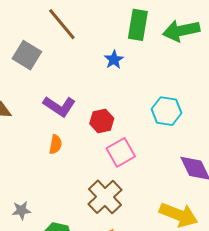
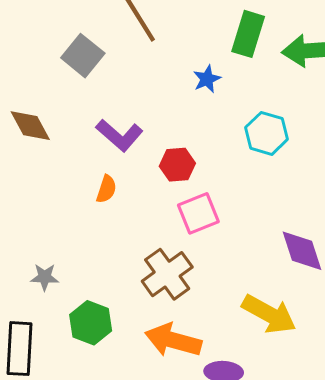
cyan hexagon: (167, 111) -> (267, 133), moved

